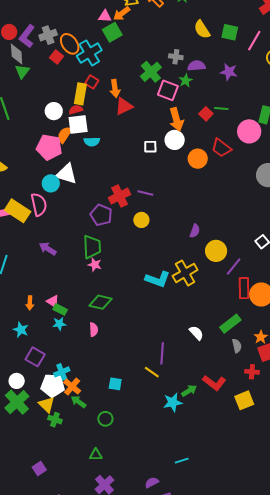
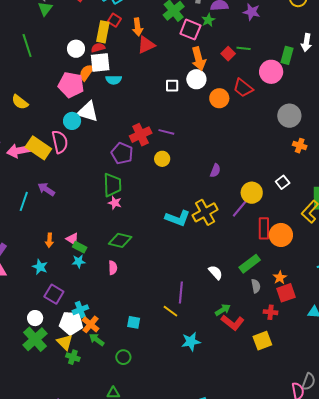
purple arrow: (48, 249) -> (46, 189), moved
yellow circle: (216, 251) -> (252, 193), moved
purple line: (234, 266) -> (240, 208), moved
green arrow: (189, 391) -> (223, 310), moved

